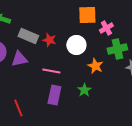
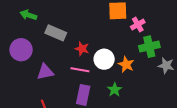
red star: (49, 40) -> (82, 49), moved
white circle: (76, 45) -> (104, 59), moved
purple triangle: (19, 59) -> (45, 72), moved

